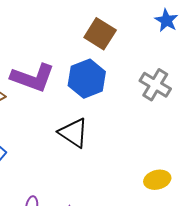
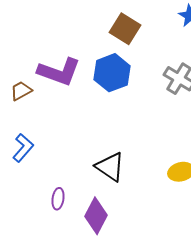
black triangle: (74, 133) -> (110, 167), moved

